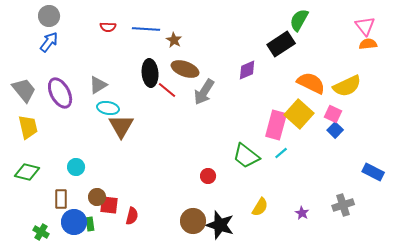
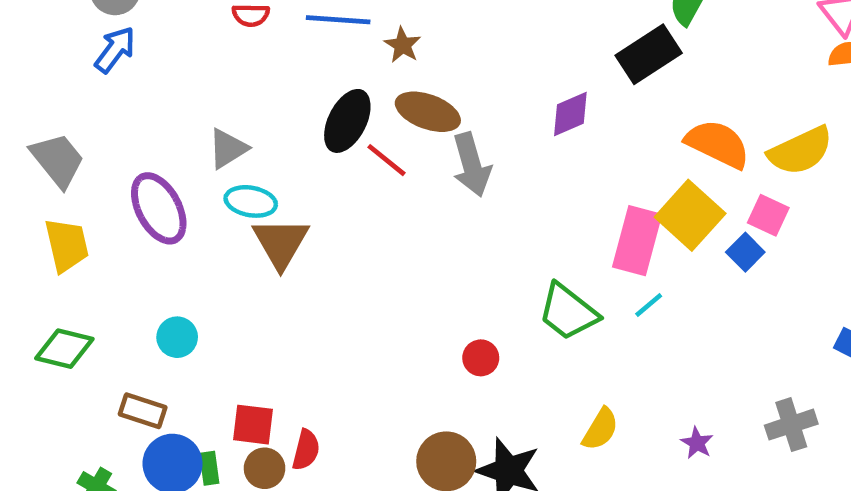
black ellipse: (150, 73) -> (347, 121), turned 32
gray arrow: (204, 92) -> (472, 165), turned -48
purple ellipse: (60, 93) -> (159, 208), moved
blue square: (335, 130) -> (745, 252), moved
brown circle: (97, 197) -> (265, 468), moved
brown rectangle: (61, 199) -> (143, 411), turned -72

